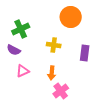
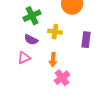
green cross: (21, 29) -> (32, 16), moved
purple semicircle: (14, 50) -> (31, 40), moved

